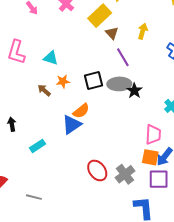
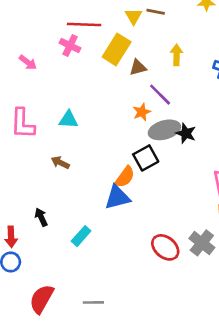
brown triangle: (112, 33) -> (138, 67), turned -48
orange star: (63, 81) -> (142, 112), moved
black square: (93, 81) -> (146, 158), moved
brown arrow: (44, 90) -> (60, 163), moved
blue triangle: (72, 124) -> (117, 197), turned 35

